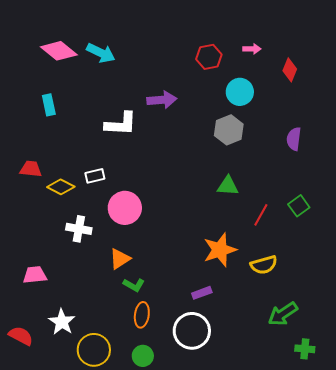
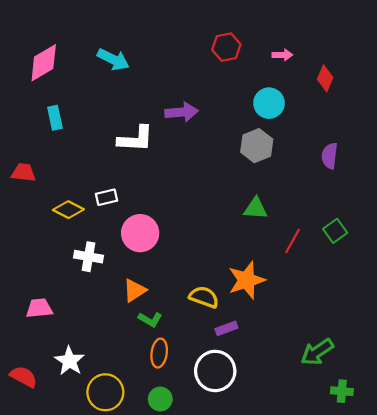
pink diamond: (59, 51) -> (44, 63), moved, turned -69
red hexagon: (209, 57) -> (226, 47), moved
red trapezoid: (31, 169) -> (24, 173), moved
yellow semicircle: (264, 265) -> (204, 297), moved, turned -144

